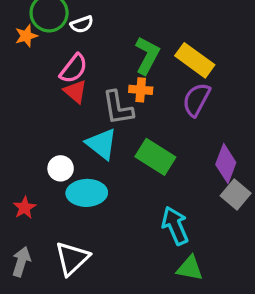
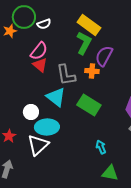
yellow rectangle: (195, 60) -> (89, 25), moved
orange cross: (141, 90) -> (92, 71), moved
purple semicircle: (196, 100) -> (104, 56), moved
cyan arrow: (175, 226) -> (101, 147), size x0.6
white triangle: (72, 258) -> (38, 145), moved

